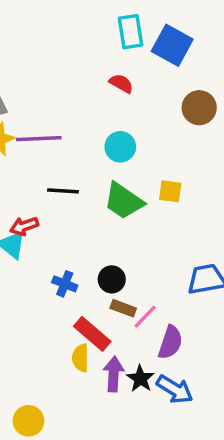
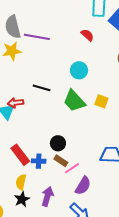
purple line: (39, 139) -> (37, 37), moved
blue cross: (65, 284) -> (39, 161), moved, turned -32
red rectangle: (92, 334) -> (20, 155), moved
yellow semicircle: (80, 358) -> (21, 182), moved
black star: (140, 379) -> (22, 199), moved

